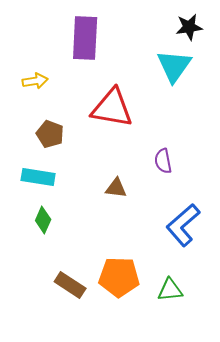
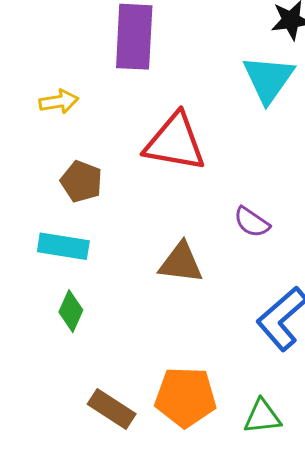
purple semicircle: (163, 161) -> (252, 222), turned -45
brown triangle: (116, 188) -> (181, 263), size x1.4

